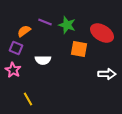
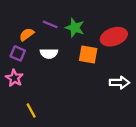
red ellipse: (102, 33) -> (114, 37), turned -50
white semicircle: (43, 60) -> (49, 53), moved

